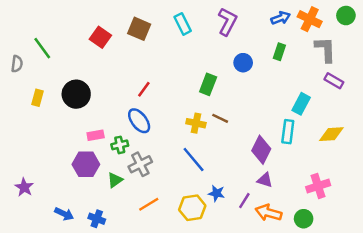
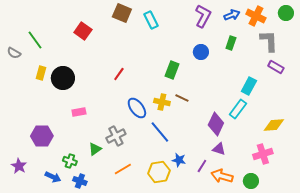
purple L-shape: (227, 22) -> (203, 16), moved
brown square: (139, 29) -> (122, 13), moved
gray semicircle: (17, 64) -> (14, 53), turned 112
yellow rectangle: (37, 98) -> (41, 73), moved
blue ellipse: (139, 121) -> (137, 108), moved
cyan rectangle: (288, 132) -> (238, 109), turned 30
yellow diamond: (331, 134) -> (274, 125), moved
green cross: (120, 145) -> (70, 161), moved, turned 32
purple hexagon: (86, 164) -> (42, 136), moved
purple star: (24, 187) -> (19, 166), moved

